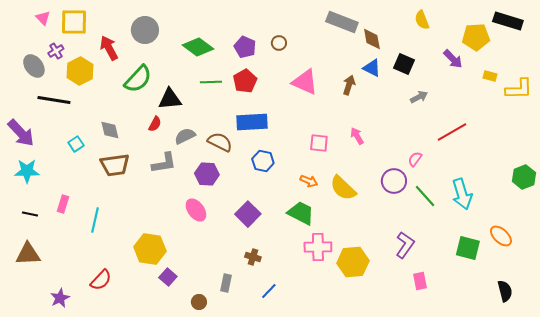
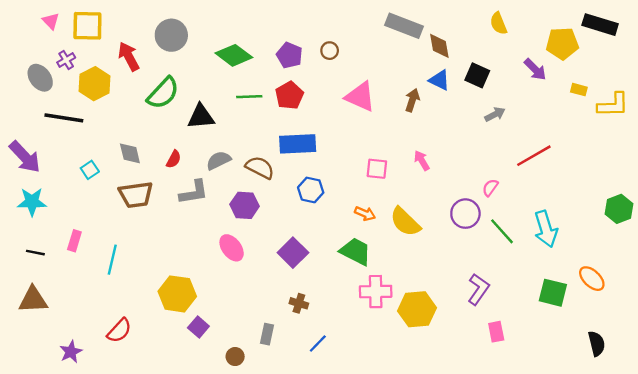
red semicircle: (155, 124) -> (174, 159), moved

